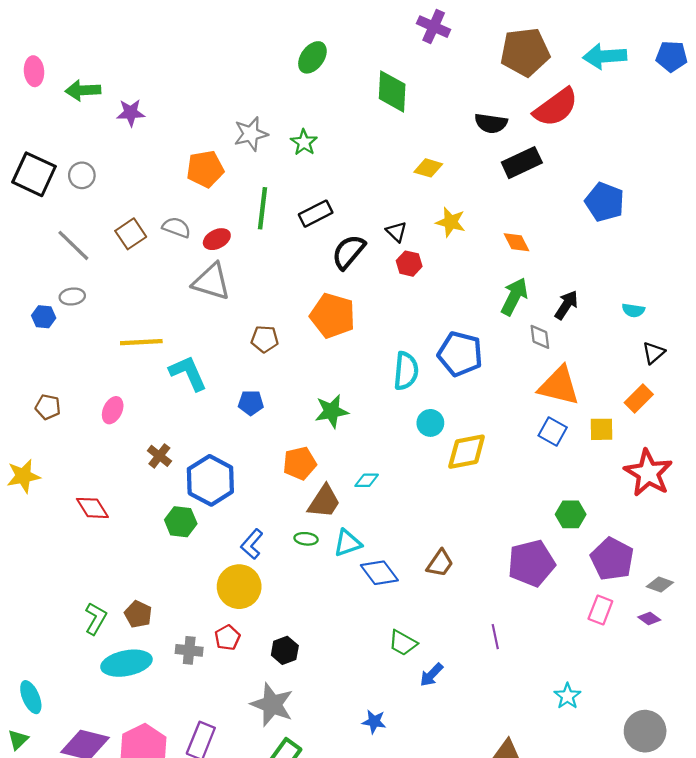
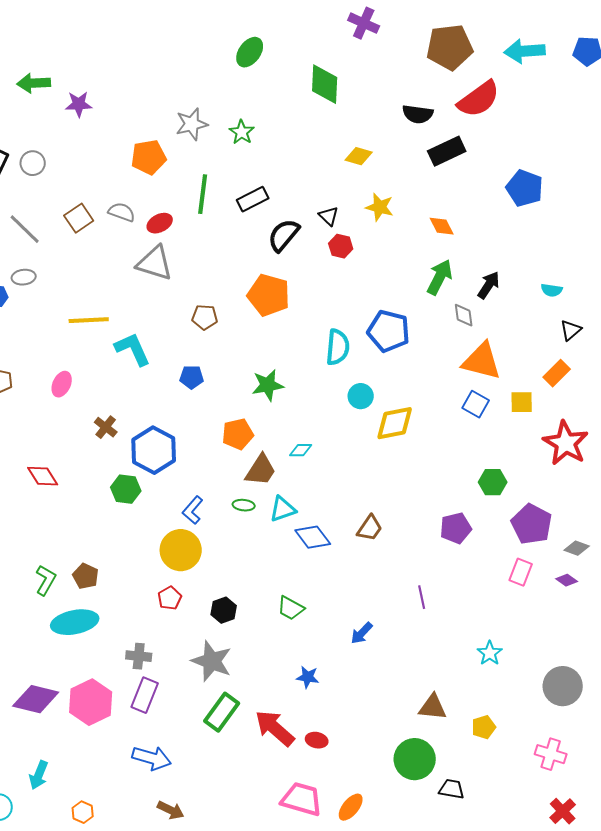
purple pentagon: (531, 563) -> (456, 528), size x0.7
green trapezoid: (403, 643) -> (291, 608), moved
gray cross: (189, 650) -> (139, 656), moved

